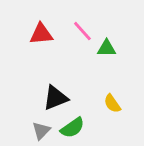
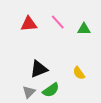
green triangle: (107, 48) -> (84, 29), moved

